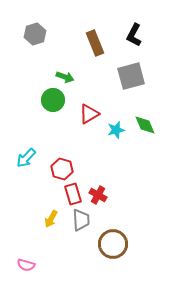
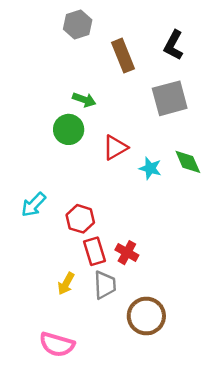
gray hexagon: (35, 34) -> (78, 25), moved
cyan star: (116, 130) -> (150, 168), turned 30
pink semicircle: (26, 265) -> (57, 344), moved, size x1.5

